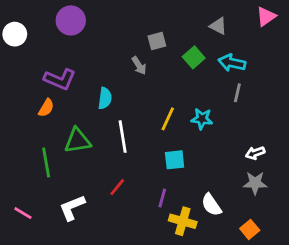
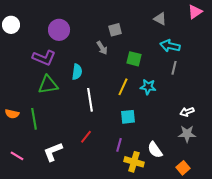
purple circle: (71, 20) -> (59, 30), moved
green square: (194, 57) -> (134, 59), moved, turned -35
orange semicircle: (46, 108) -> (12, 114), moved, turned 72
green triangle: (78, 141) -> (48, 85), moved

